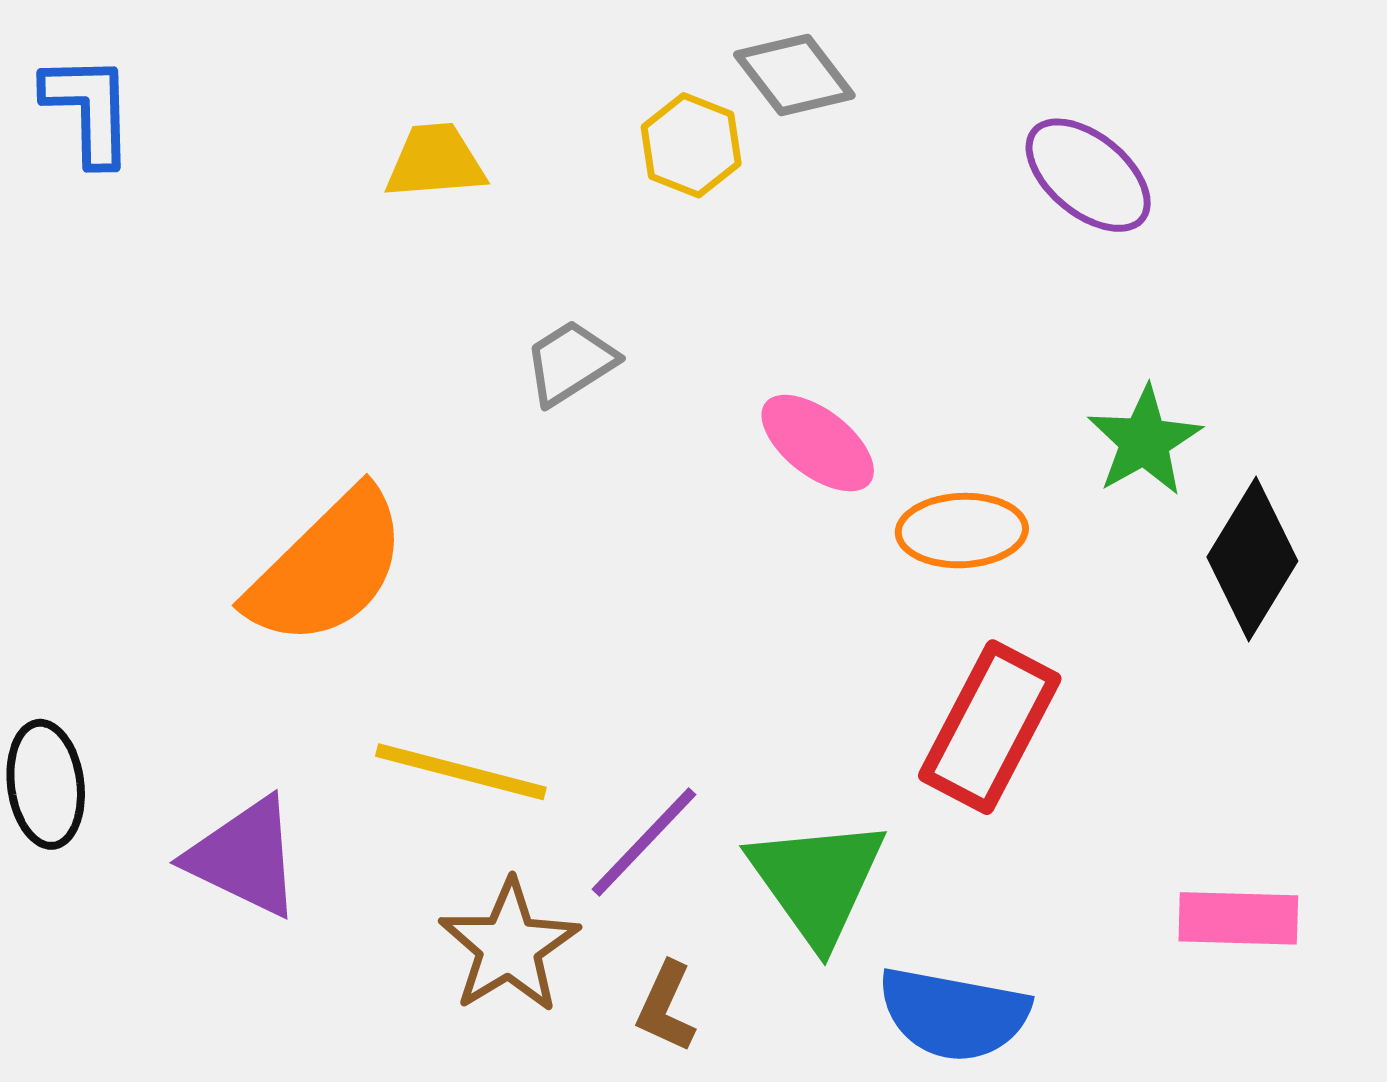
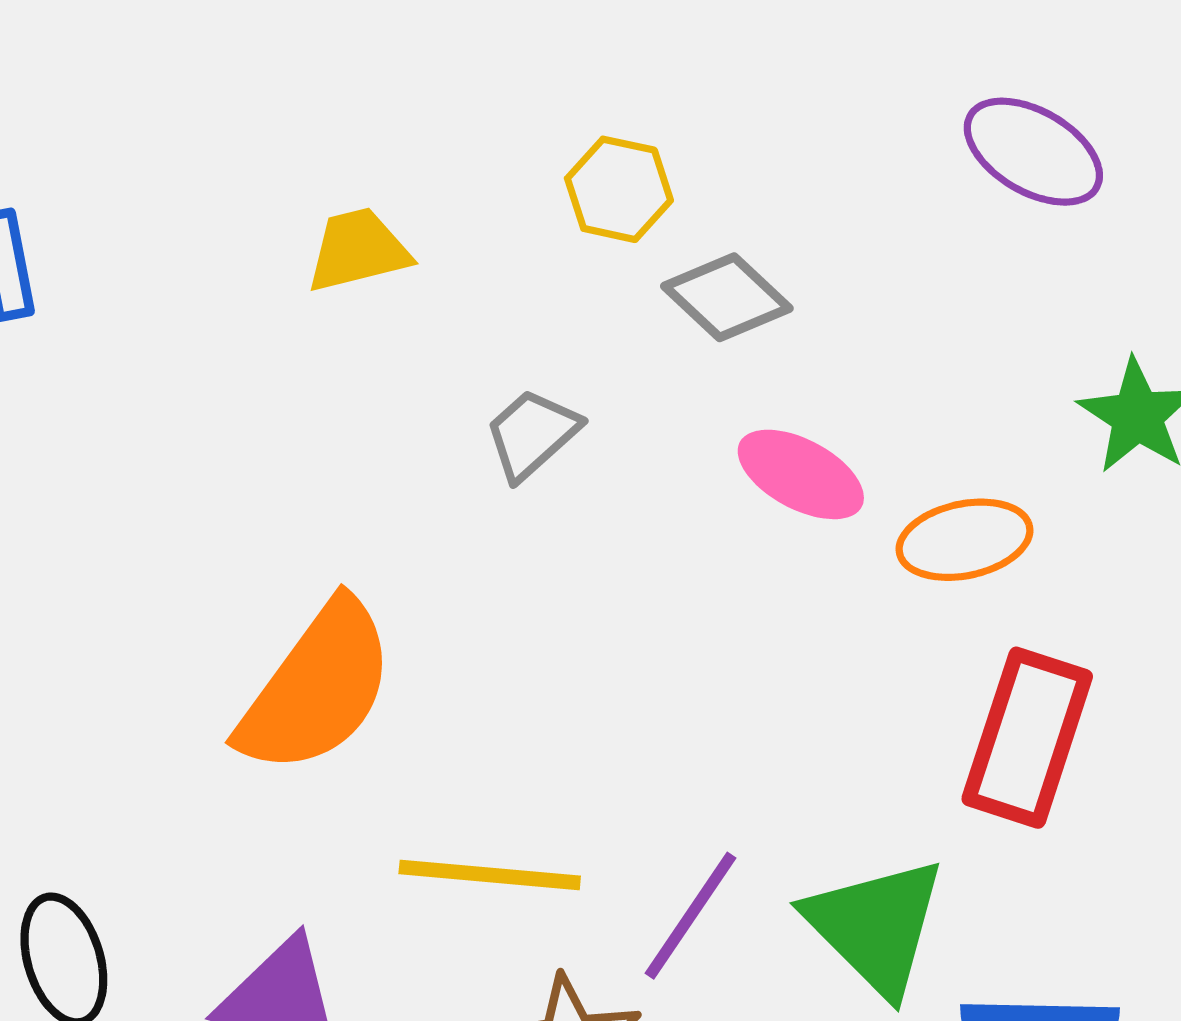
gray diamond: (794, 75) -> (727, 297), moved

